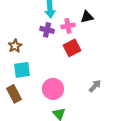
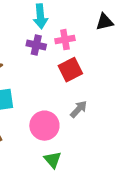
black triangle: (87, 17) -> (105, 22), moved
gray arrow: (95, 86) -> (79, 109), moved

